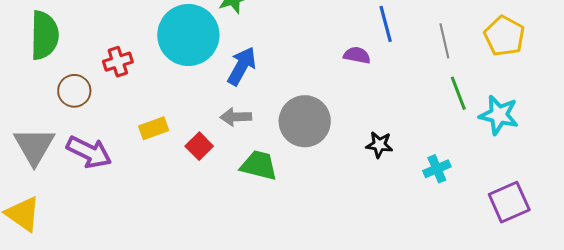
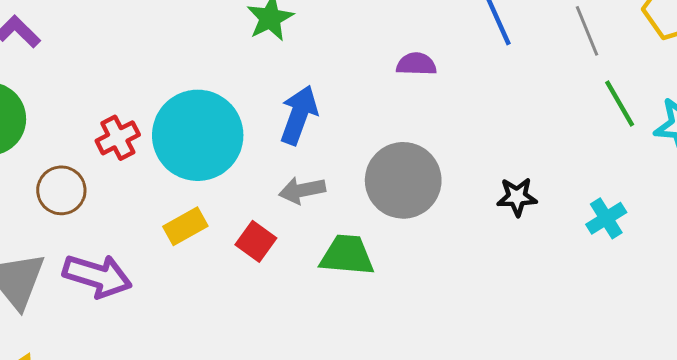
cyan circle: (188, 35) -> (198, 135), moved
purple semicircle: (357, 55) -> (416, 64), moved

